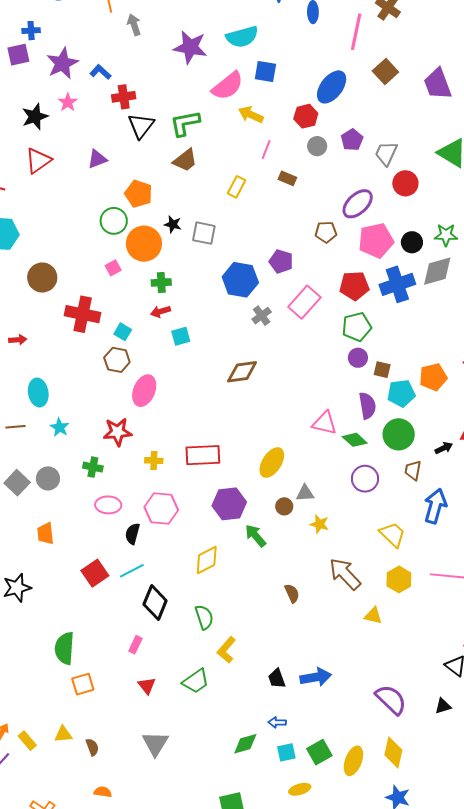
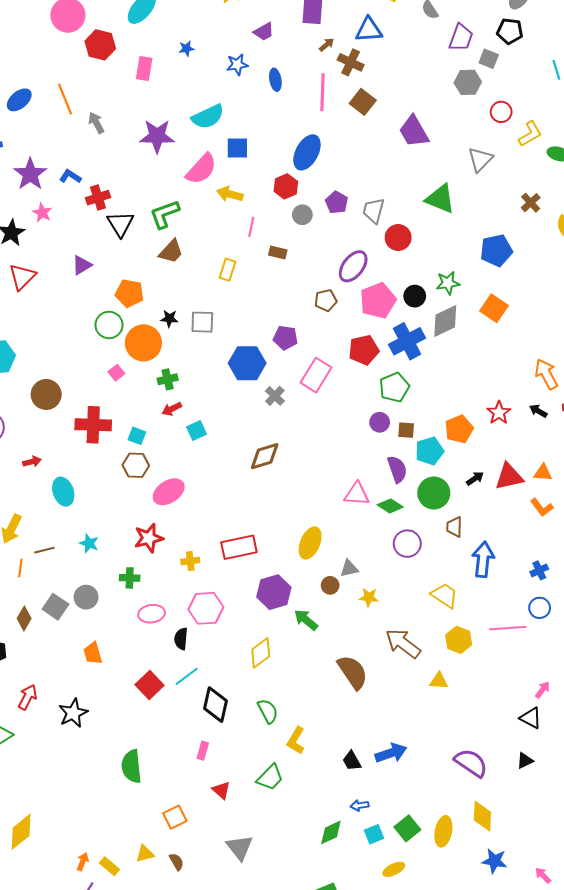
brown square: (385, 71) -> (363, 102), moved
green pentagon: (357, 327) -> (394, 387), moved
pink ellipse: (144, 391) -> (169, 492), turned 44
cyan ellipse: (38, 393) -> (63, 492), moved
black arrow: (444, 448) -> (475, 478), moved
brown semicircle: (292, 593) -> (353, 672), size x1.8
orange square: (83, 684) -> (175, 817), moved

